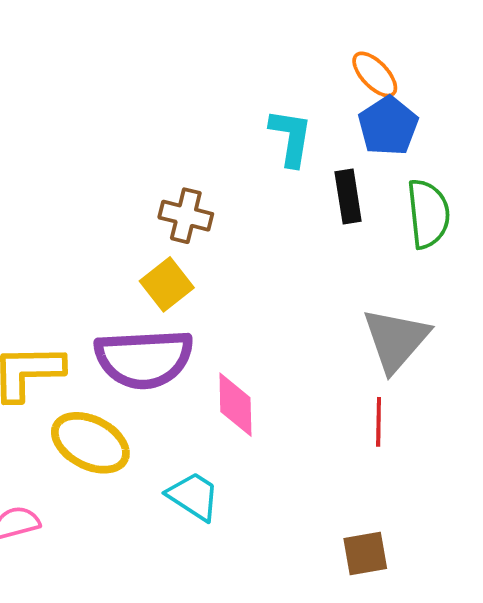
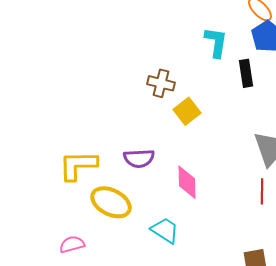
yellow square: (167, 284) -> (187, 111), moved
purple semicircle: (144, 359) -> (139, 158), size x0.6

